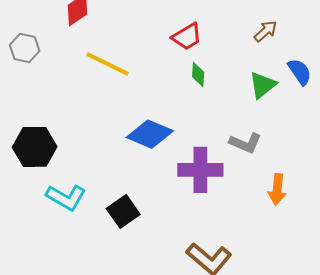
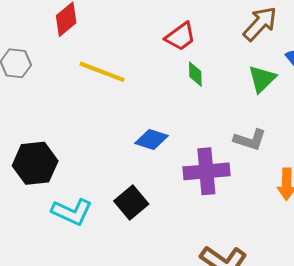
brown arrow: (265, 31) -> (260, 24), size x1.5
blue diamond: (150, 134) -> (152, 140), size x0.7
black square: (123, 211) -> (131, 202), moved

